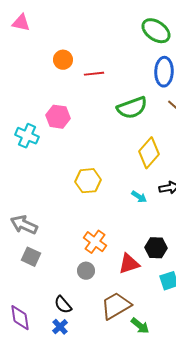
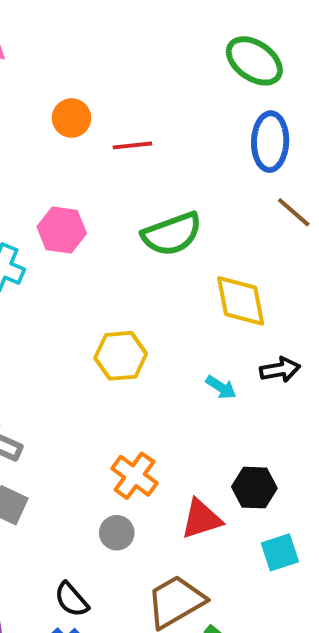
green semicircle: (132, 108) -> (172, 234), moved
yellow diamond: (149, 153) -> (241, 301), turned -52

